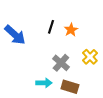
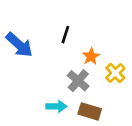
orange star: (71, 30) -> (91, 56), moved

